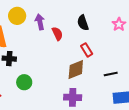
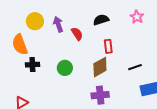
black semicircle: (83, 23) -> (101, 20), turned 98
red rectangle: (87, 50) -> (108, 46), turned 32
green circle: (24, 82) -> (65, 68), moved

